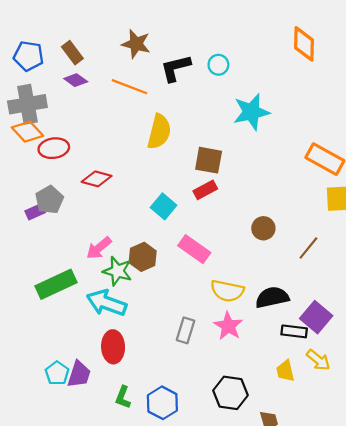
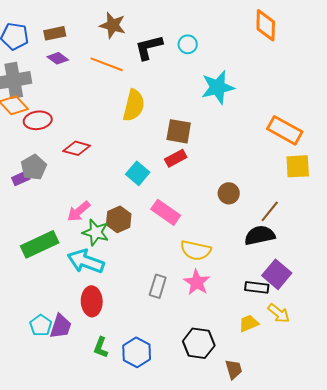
brown rectangle: (72, 53) -> (55, 33), turned -65
black semicircle: (272, 297) -> (260, 235), moved
yellow trapezoid: (285, 371) -> (249, 323), turned 80

